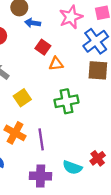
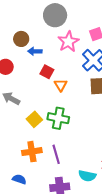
orange triangle: (56, 64) -> (61, 85), turned -48
green cross: (66, 101) -> (58, 118), moved, turned 30
orange cross: (15, 133) -> (32, 152), turned -30

